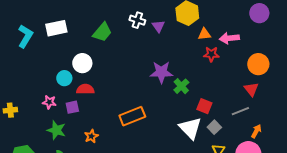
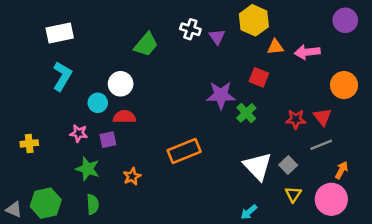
white rectangle: (56, 28) -> (60, 33), moved
cyan L-shape: (25, 36) -> (62, 76), moved
red star: (211, 54) -> (296, 119), moved
red triangle: (251, 89) -> (322, 117), moved
red square: (204, 106) -> (259, 77), moved

